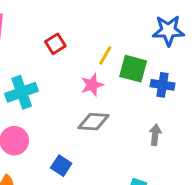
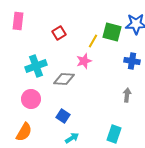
green square: (133, 69) -> (112, 32), moved
gray diamond: (94, 122) -> (64, 79), moved

